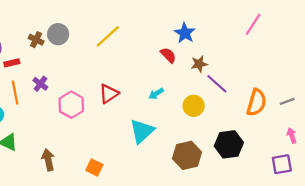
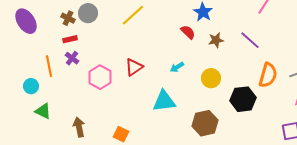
red rectangle: (12, 63) -> (70, 39), moved
purple line: (217, 84) -> (250, 40), moved
cyan triangle: (142, 131) -> (164, 101), turned 35
black hexagon: (229, 144) -> (243, 99), moved

